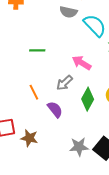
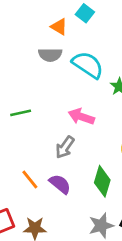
orange line: (34, 92) -> (30, 179), moved
green diamond: (88, 99) -> (102, 181), moved

